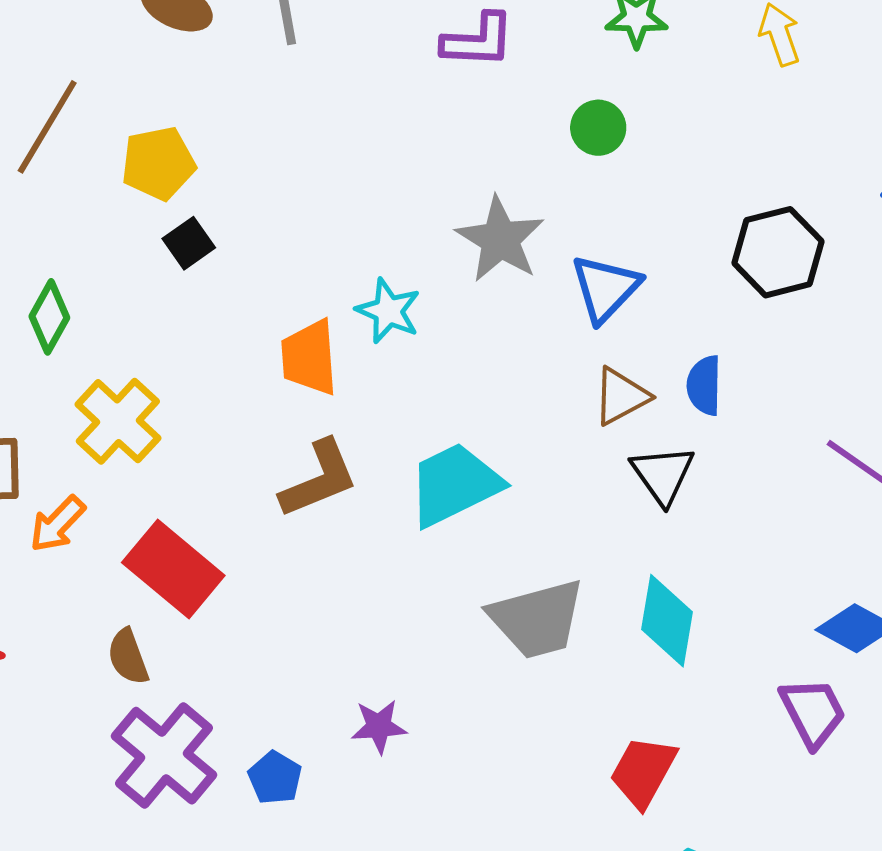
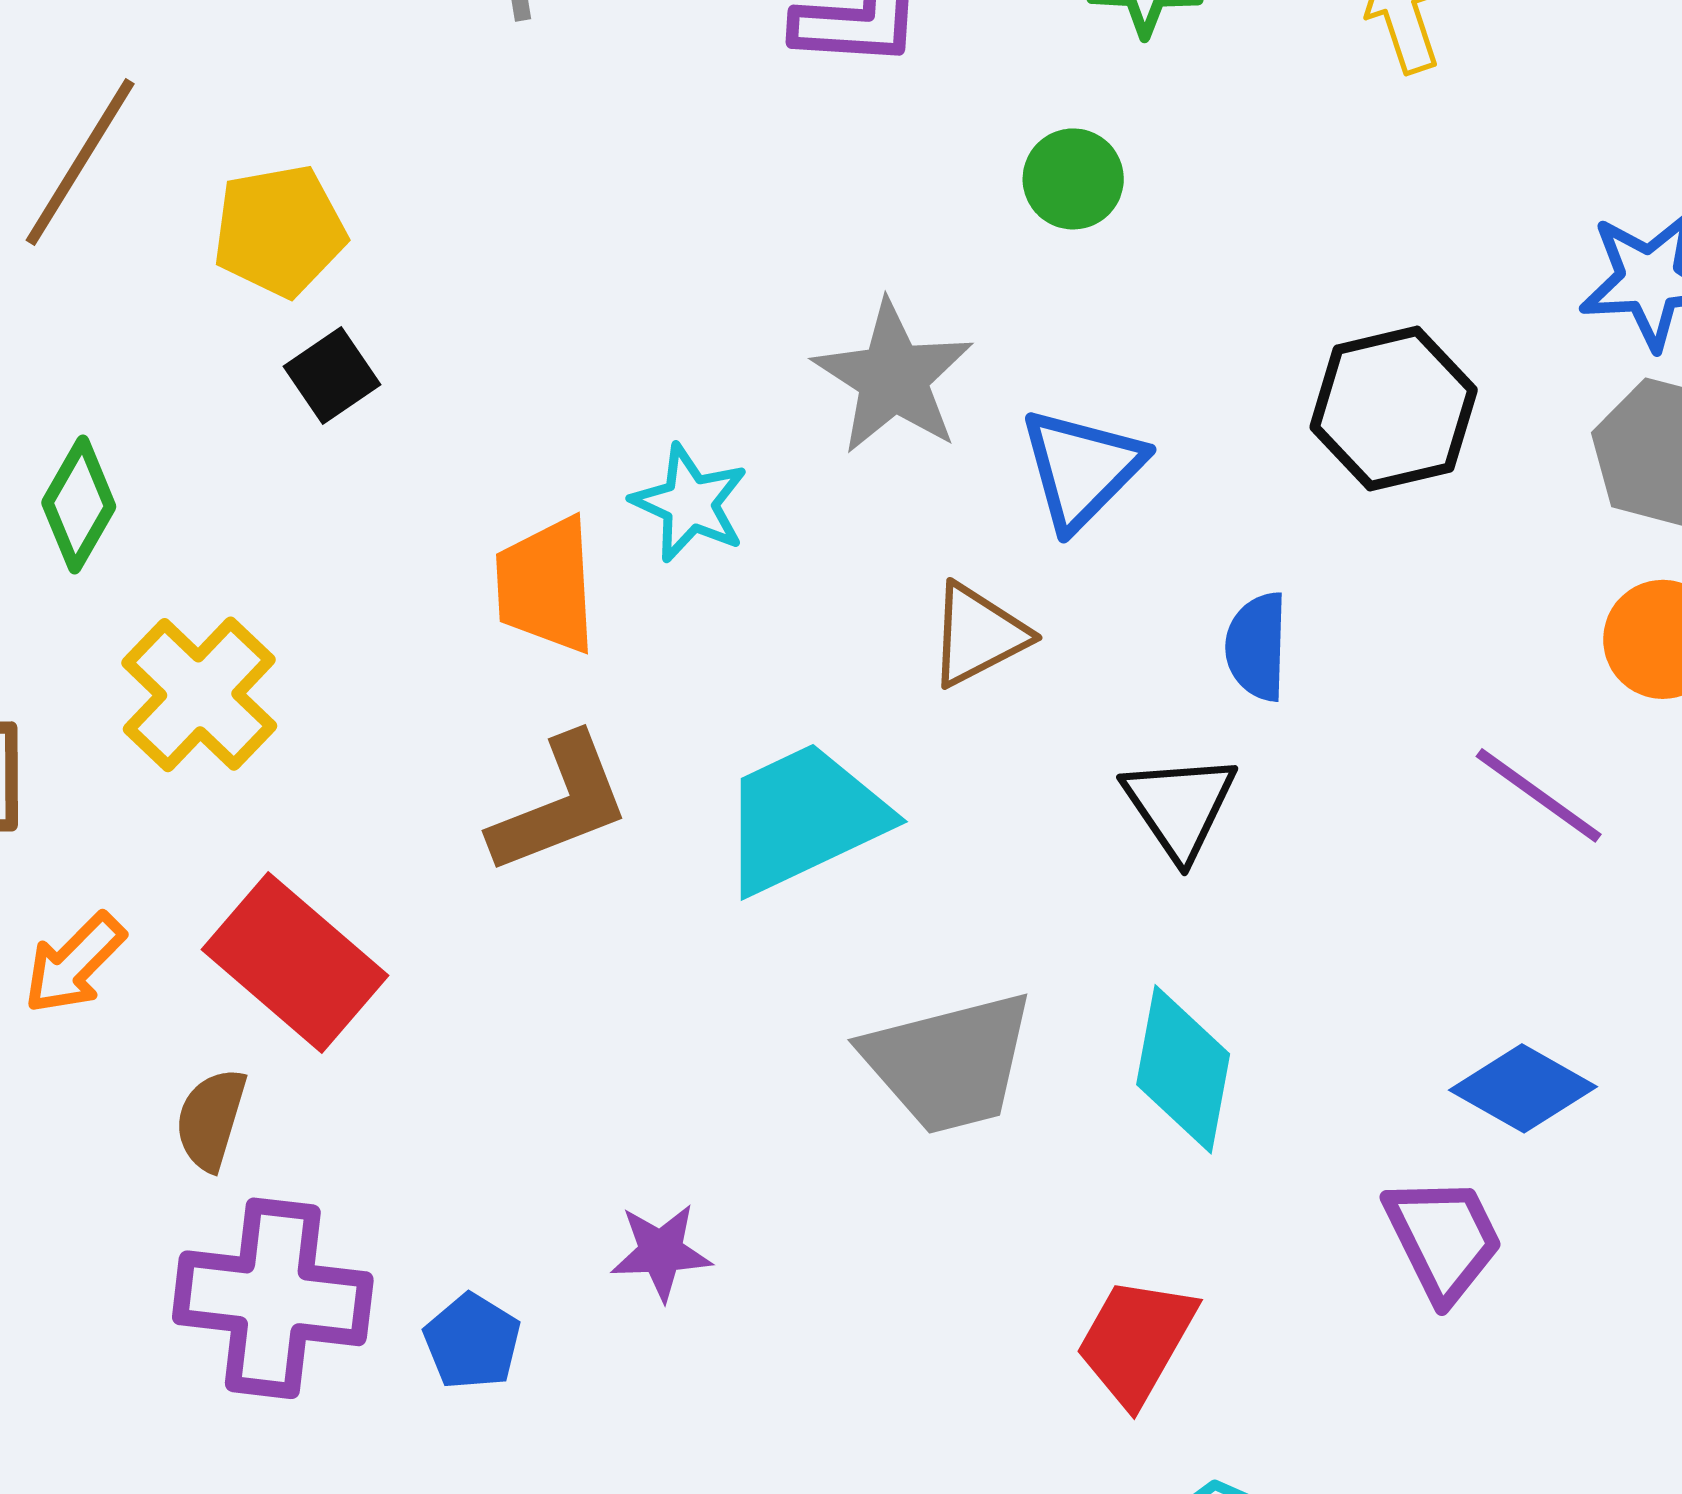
brown triangle: (621, 396) -> (978, 635), moved
orange arrow: (57, 524) -> (74, 963), moved
brown semicircle: (128, 657) -> (211, 1119), turned 36
purple cross: (164, 756) -> (273, 1298), turned -34

